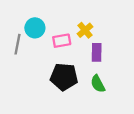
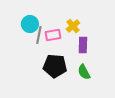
gray line: (17, 44) -> (39, 35), moved

